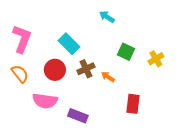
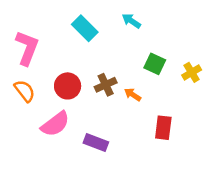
cyan rectangle: (69, 44) -> (85, 28), moved
pink semicircle: (45, 101) -> (55, 124), turned -45

